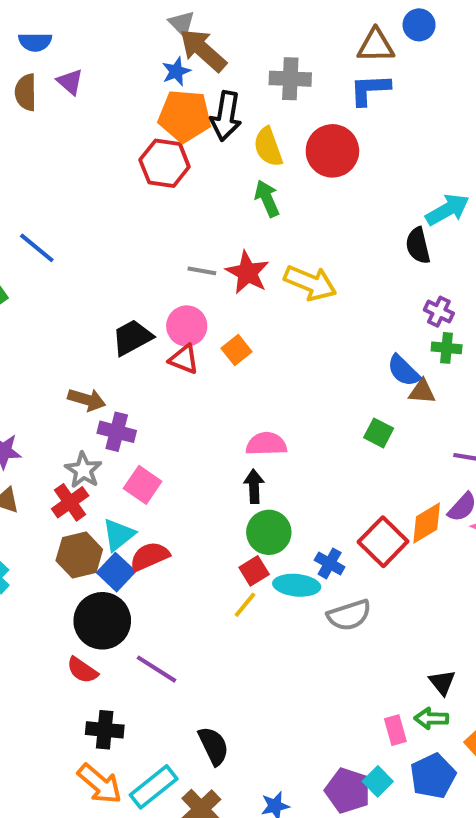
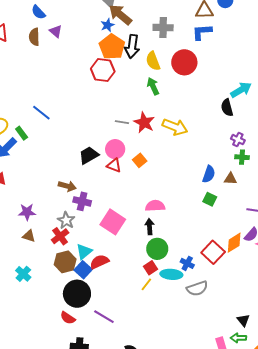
blue semicircle: (35, 42) -> (38, 12), turned 49
orange pentagon: (185, 116) -> (112, 47), turned 30
blue semicircle: (403, 371) -> (209, 174), moved, turned -114
pink square: (143, 485) -> (113, 222), moved, size x1.4

